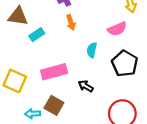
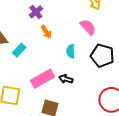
pink semicircle: (117, 29) -> (88, 27), turned -96
black arrow: (86, 86) -> (66, 79), moved

